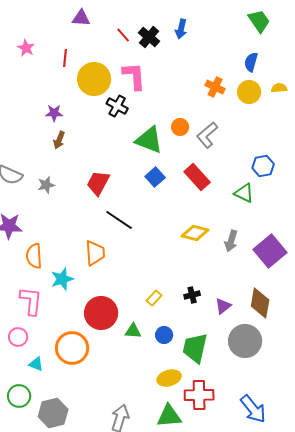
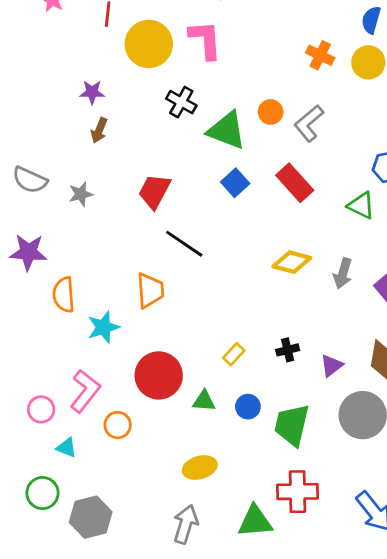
black cross: (117, 106) -> (181, 102), moved
pink L-shape: (31, 301) -> (85, 391), moved, turned 32
orange circle: (72, 348) -> (118, 425), size x0.6
yellow ellipse: (169, 378) -> (200, 468), moved

